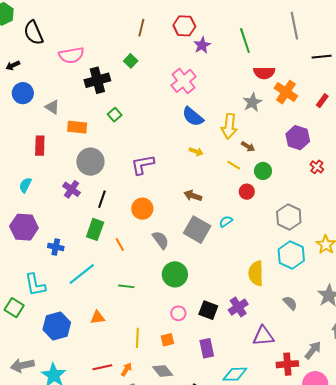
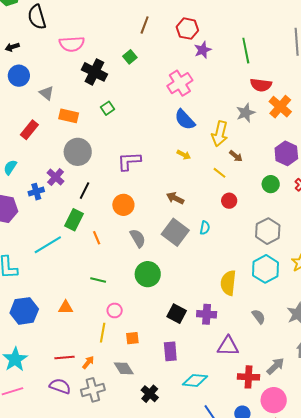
black cross: (97, 80) -> (94, 72), turned 35
red rectangle: (40, 146) -> (29, 130), turned 30
green circle: (263, 171) -> (271, 184), moved
cyan semicircle: (226, 221) -> (205, 228), turned 128
blue cross: (56, 247) -> (36, 192), moved, turned -35
cyan line: (82, 274) -> (48, 245), moved
purple cross: (238, 307) -> (207, 314), turned 30
pink circle: (178, 313) -> (115, 310), moved

